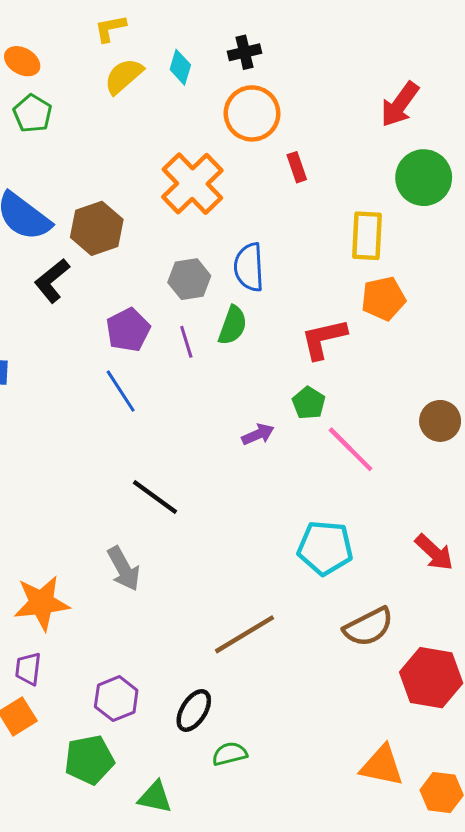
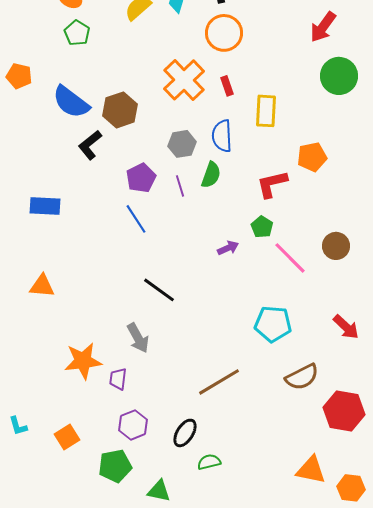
red rectangle: (297, 167) -> (227, 86), moved
yellow rectangle: (367, 236) -> (266, 111), moved
brown circle: (440, 421) -> (336, 246), moved
purple trapezoid: (28, 669) -> (118, 379), moved

